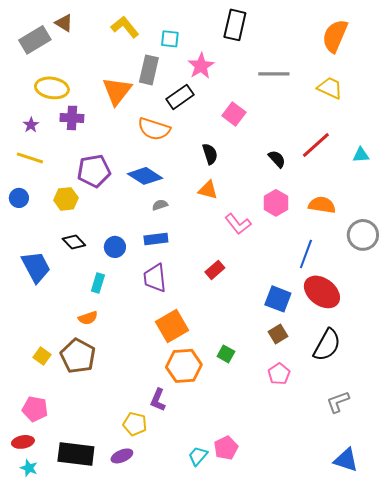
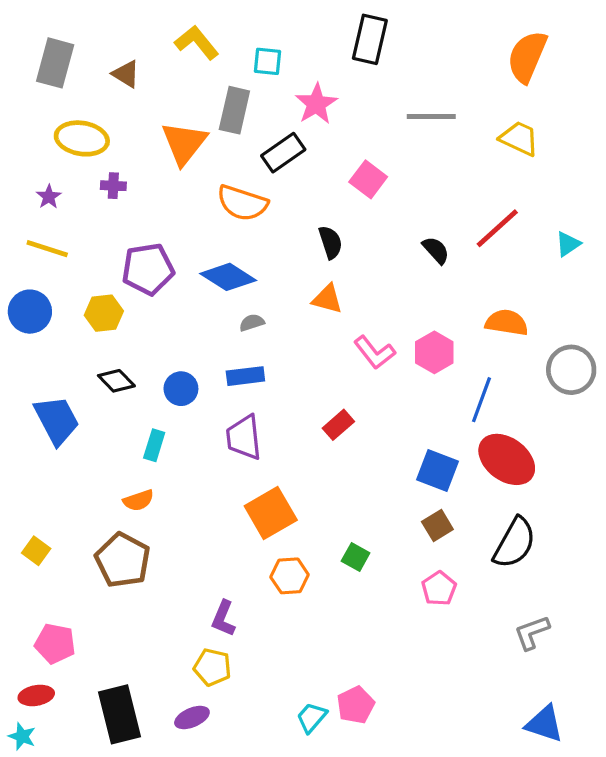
brown triangle: (64, 23) -> (126, 74), moved
gray rectangle: (35, 40) -> (55, 63), turned -44
purple cross: (72, 118) -> (113, 186), size x0.7
cyan triangle: (361, 155) -> (568, 244), turned -30
blue circle: (19, 198) -> (30, 312), size x1.4
pink hexagon: (276, 203) -> (434, 352), moved
yellow square: (42, 356) -> (36, 551), moved
orange hexagon: (184, 366) -> (290, 576), size x0.7
purple L-shape: (158, 400) -> (223, 618), moved
black rectangle: (76, 454) -> (120, 714), turned 69
cyan star: (29, 468) -> (22, 736), moved

